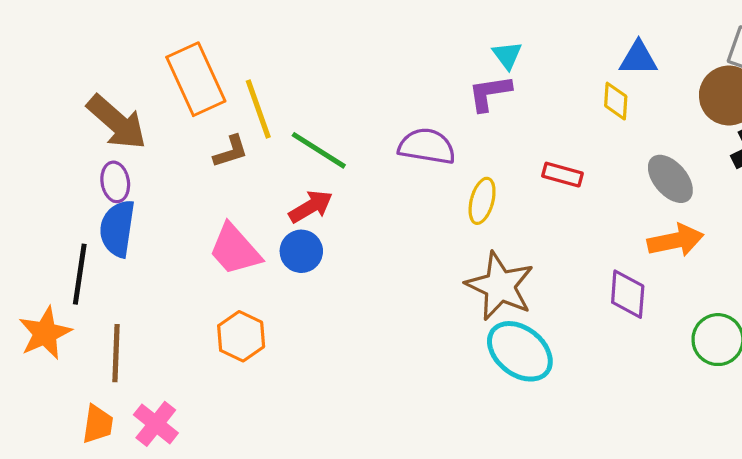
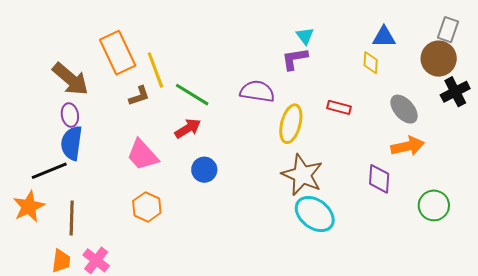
yellow ellipse: (482, 201) -> (291, 124), size x1.4
blue circle: (301, 251) -> (204, 170), moved
black line: (80, 274) -> (49, 171), turned 60

